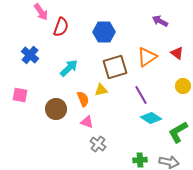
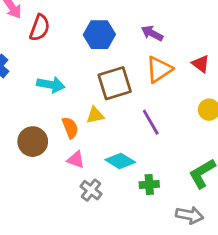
purple arrow: (160, 21) -> (152, 33), moved
cyan arrow: (69, 68) -> (51, 85), turned 54
cyan diamond: (151, 118) -> (120, 161), moved
green cross: (140, 160) -> (149, 185), moved

